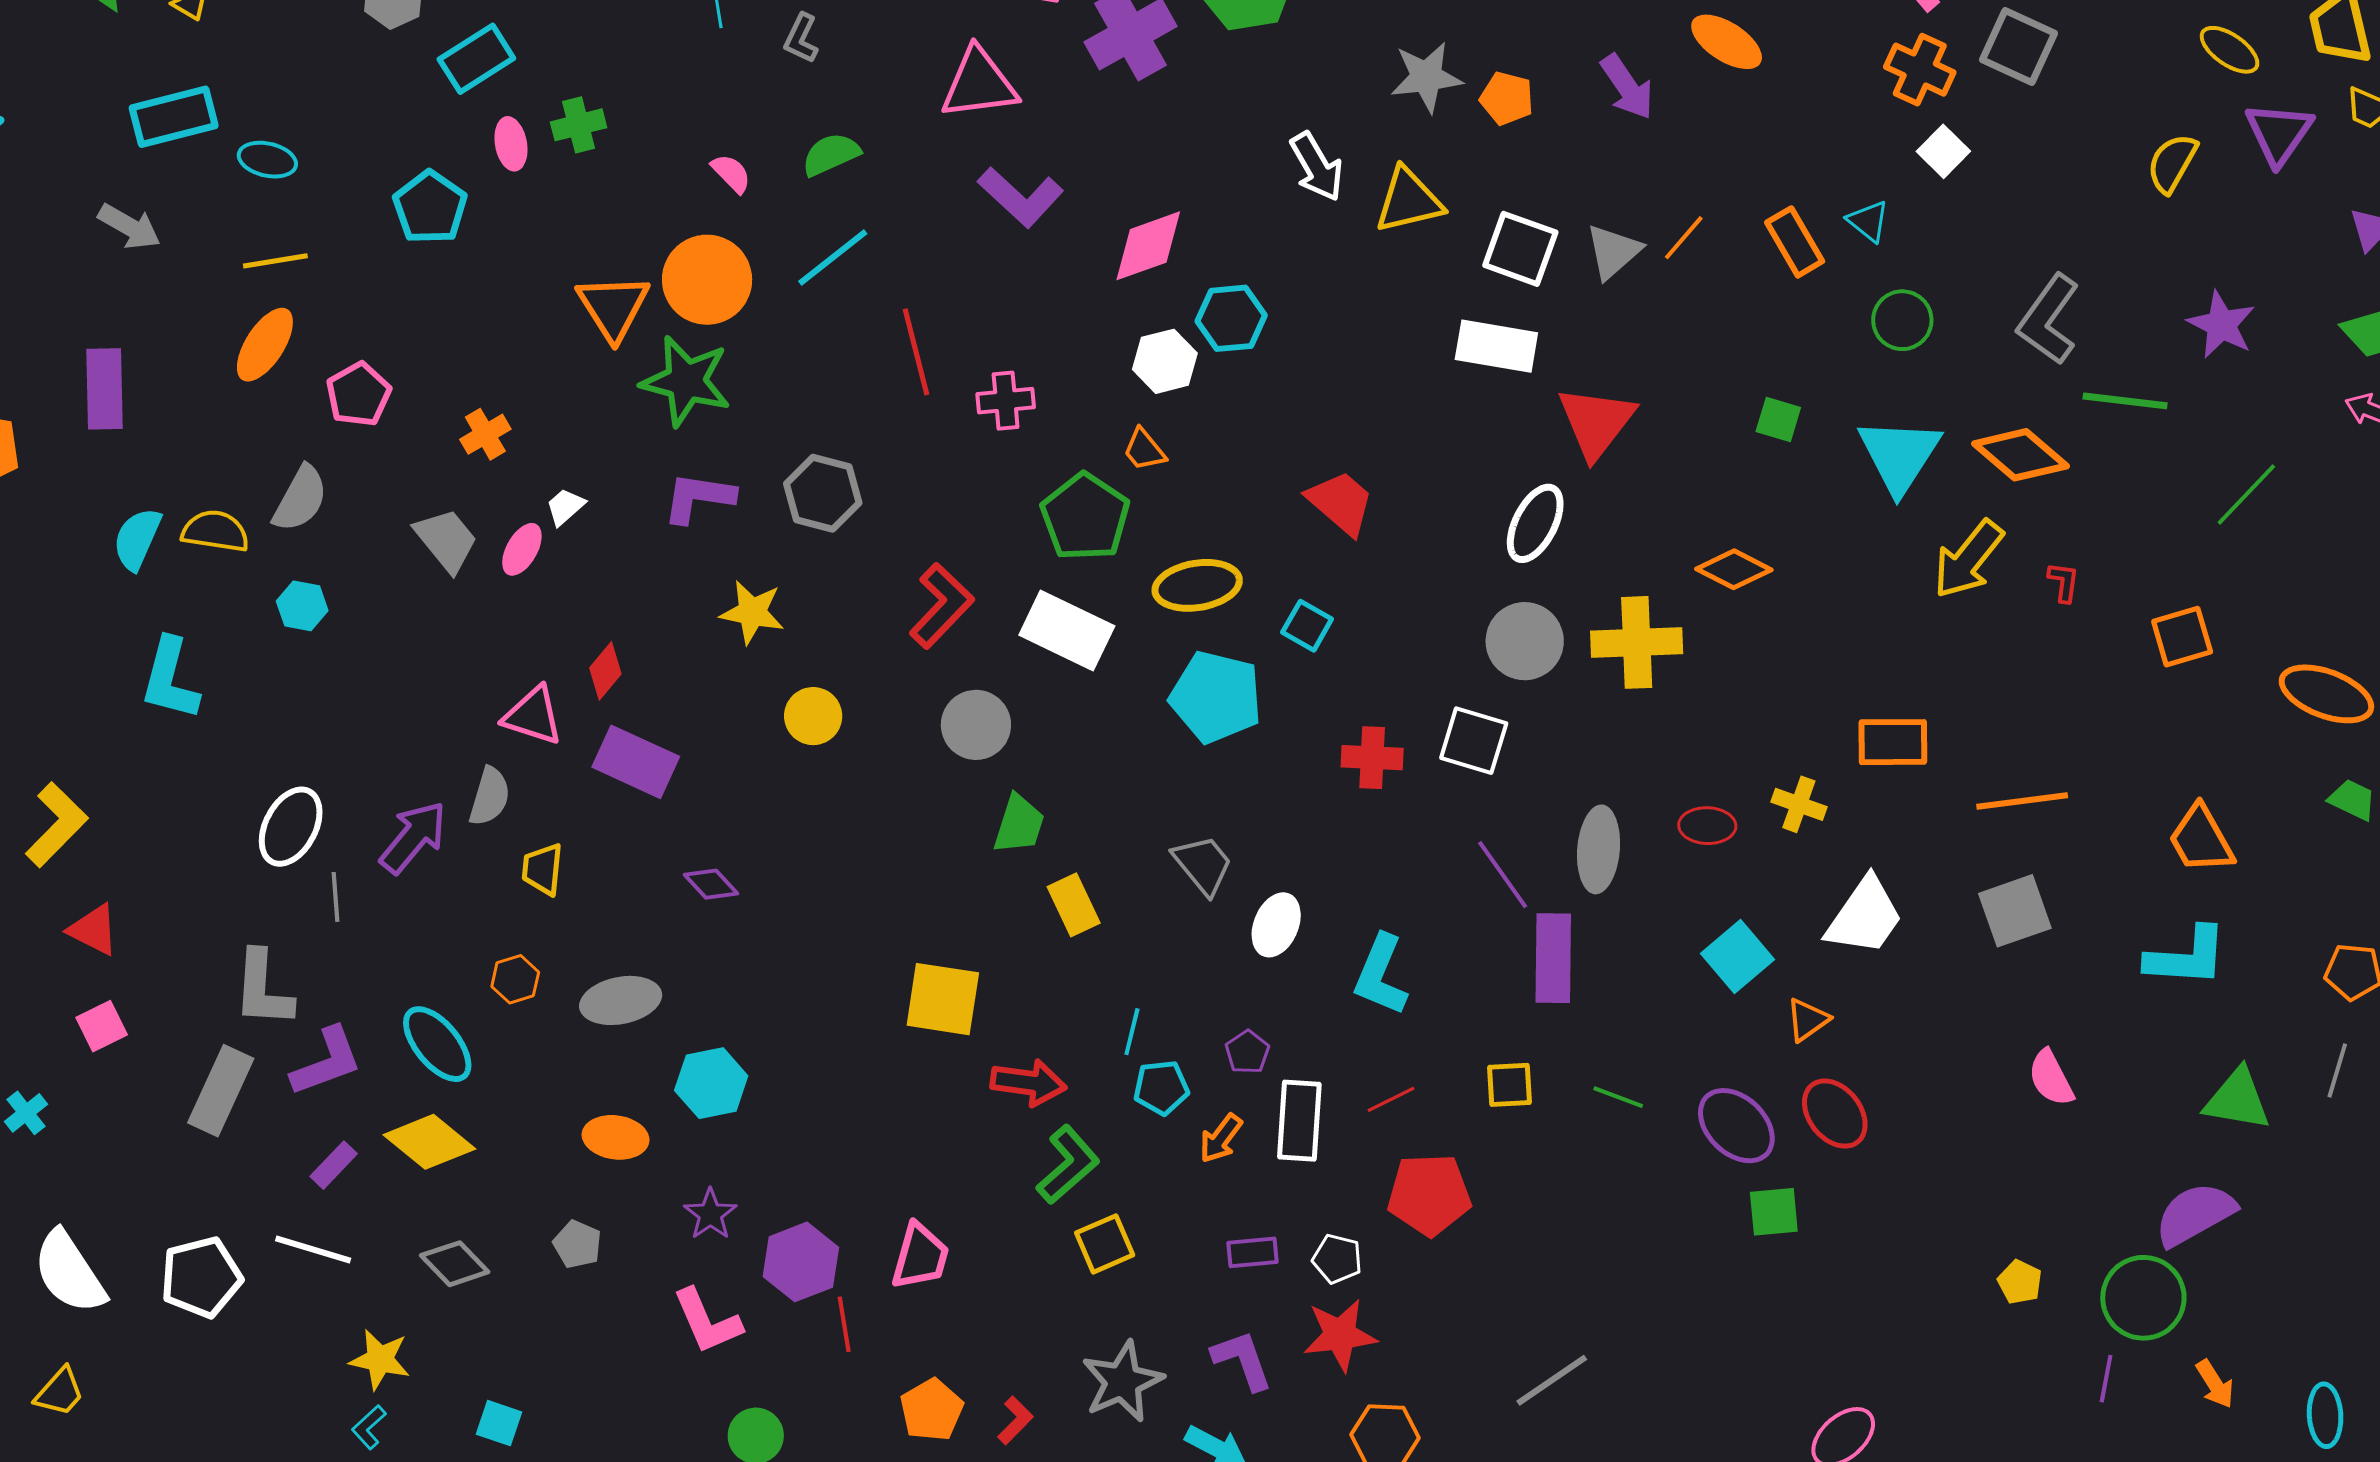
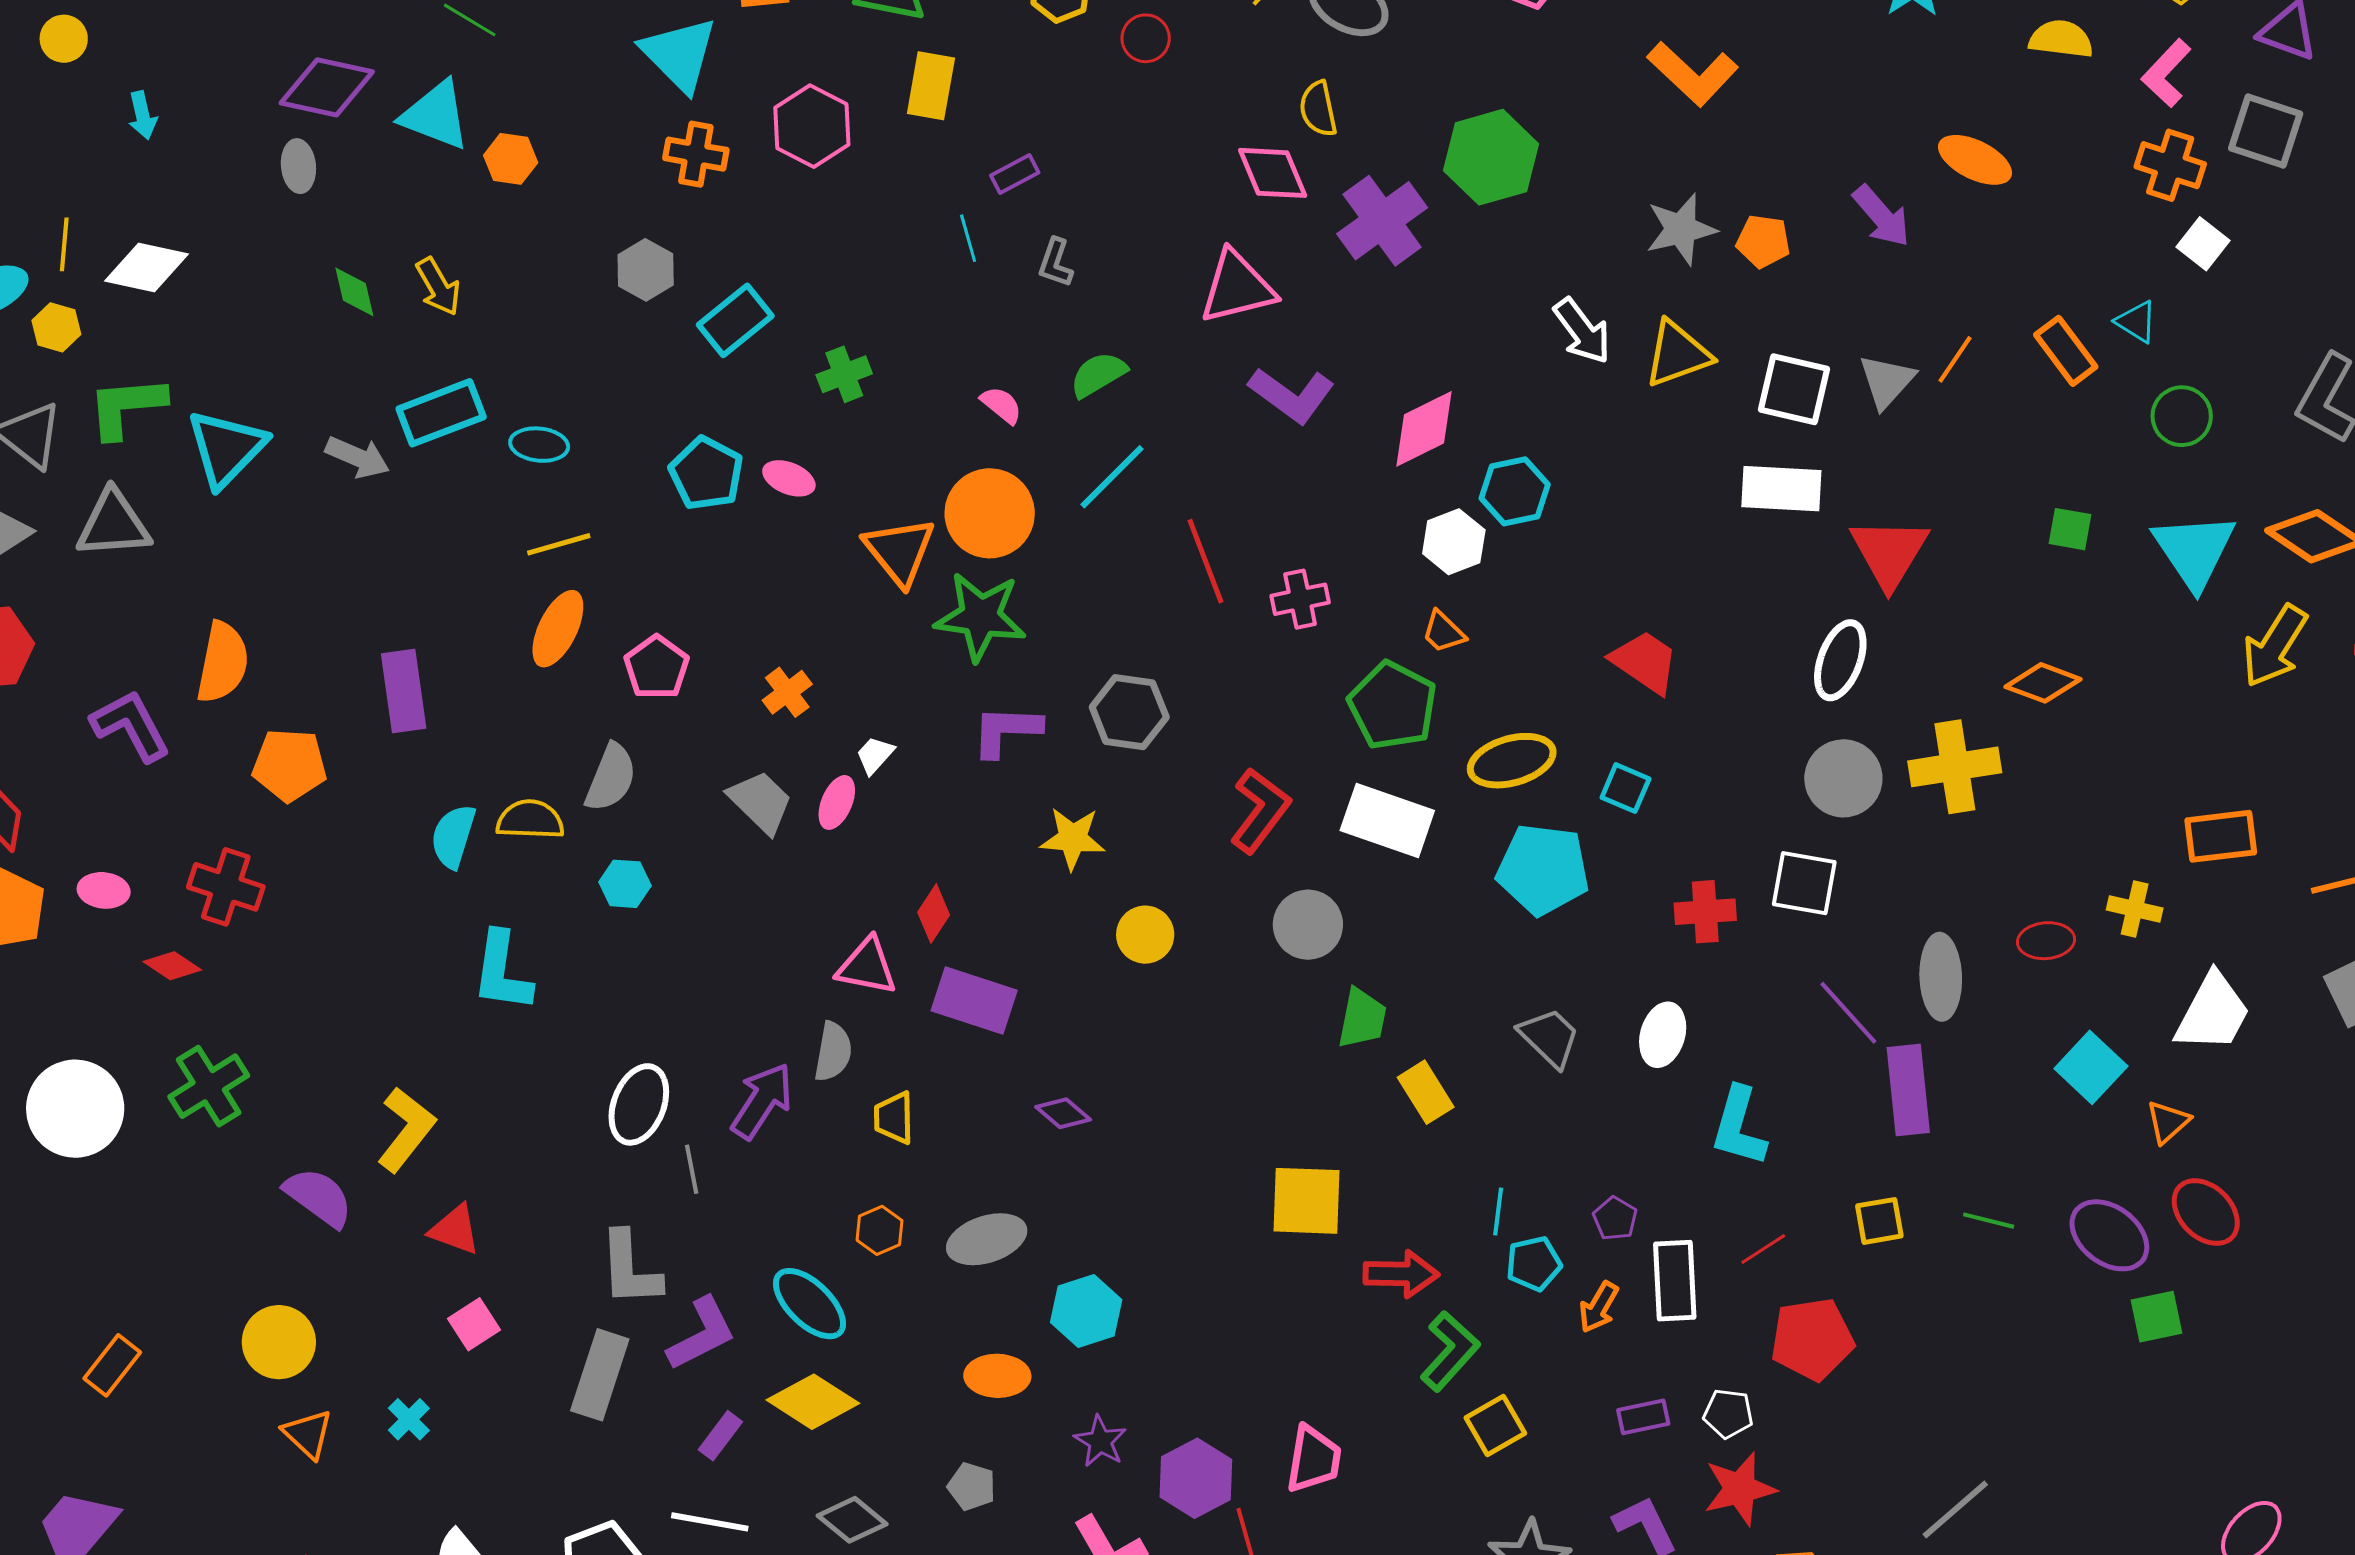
pink ellipse: (511, 144) -> (789, 478), moved, turned -51
gray arrow: (129, 227) -> (358, 457), moved
white ellipse: (1276, 925) -> (1663, 1035), moved

